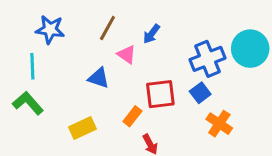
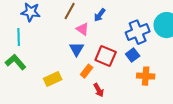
blue triangle: (99, 78) -> (77, 49), moved, turned 42
red square: (160, 94) -> (106, 56), turned 30
orange cross: (219, 124) -> (146, 76), turned -30

